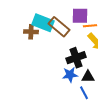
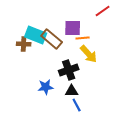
blue star: (70, 75) -> (46, 87), moved
black triangle: (88, 77) -> (72, 91), moved

